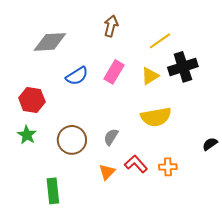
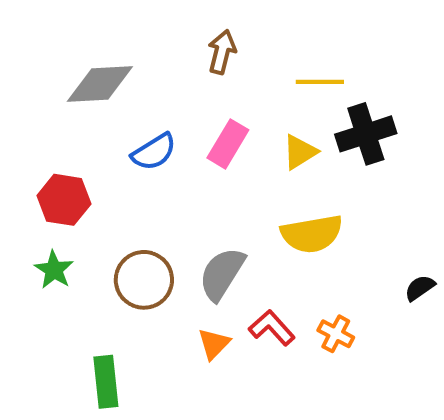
yellow line: (160, 41) -> (320, 82), turned 35
gray semicircle: (111, 137) -> (222, 274), size x1.6
orange cross: (168, 167) -> (336, 334), turned 30

